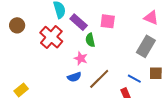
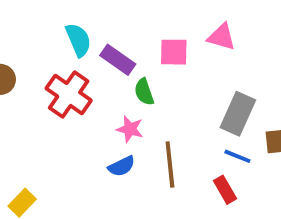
pink triangle: (151, 18) -> (222, 37), moved
gray rectangle: (146, 46) -> (238, 114), moved
brown line: (99, 79) -> (170, 165), turned -45

